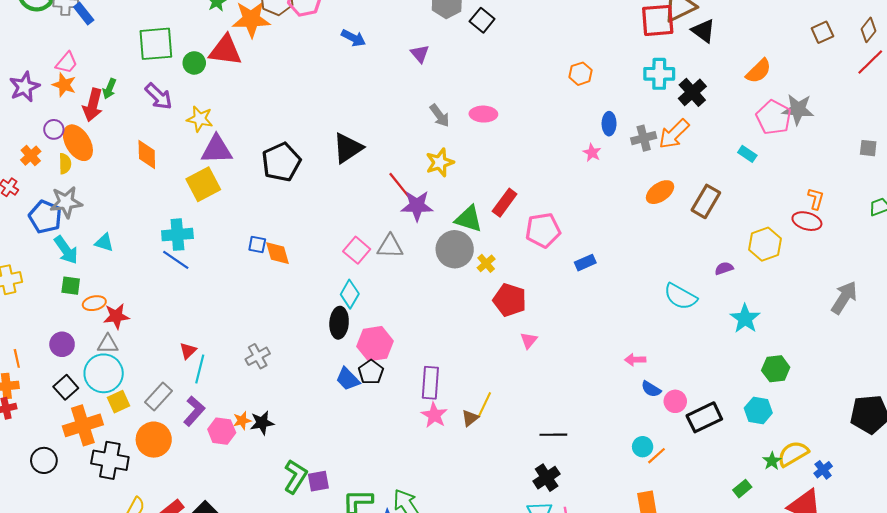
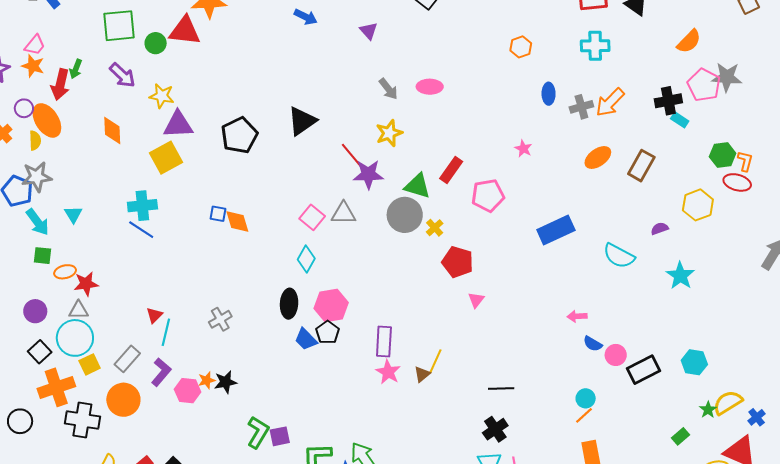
black cross: (692, 92) -> (668, 101), moved, turned 32
pink star: (592, 153) -> (523, 149), moved
cyan triangle: (104, 242) -> (73, 214), turned 42
blue rectangle: (585, 263) -> (556, 230), moved, size x1.8
black ellipse: (339, 323) -> (289, 304), moved
green hexagon: (776, 369) -> (723, 155), moved
orange line: (656, 456) -> (584, 415), moved

